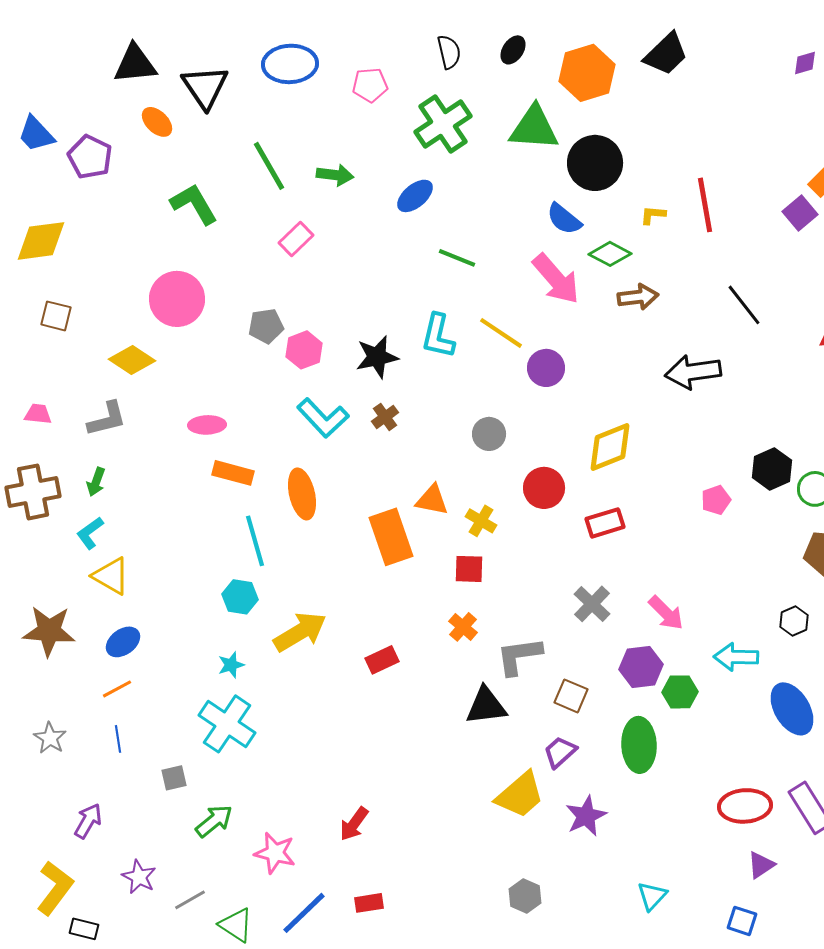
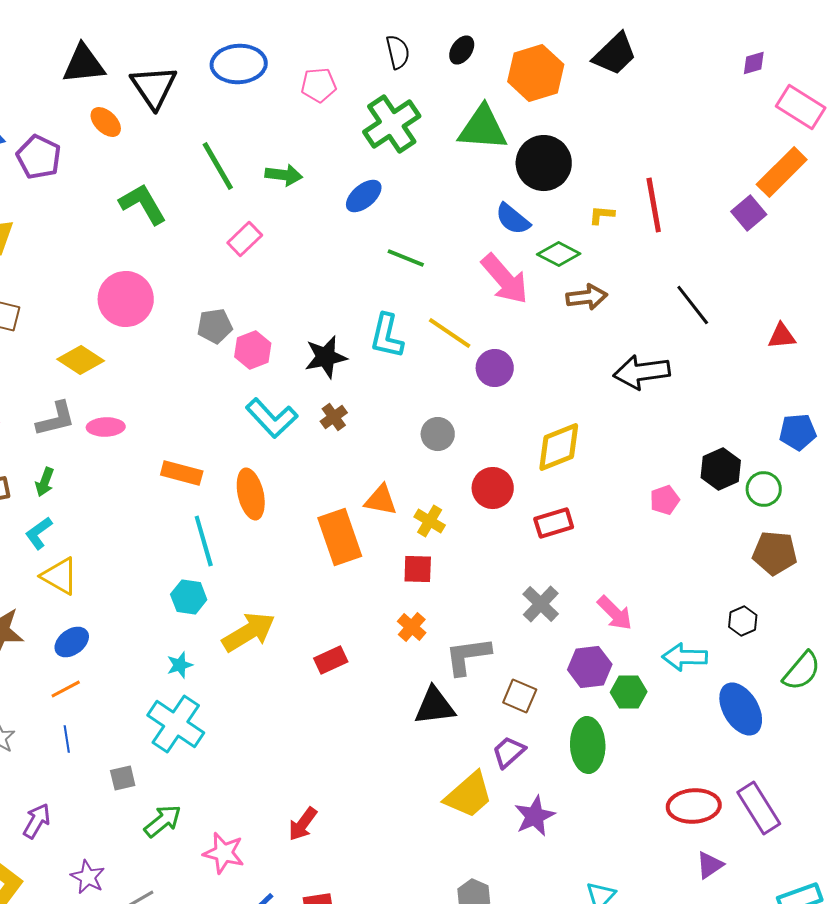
pink ellipse: (207, 425) -> (106, 427), moved

